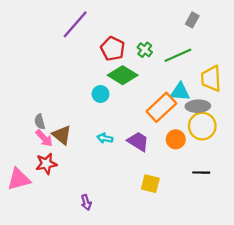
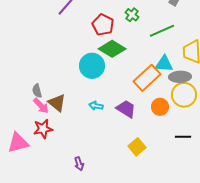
green cross: (145, 50) -> (132, 15), moved
cyan circle: (101, 94) -> (92, 66), size x1.6
yellow square: (150, 184) -> (137, 147), turned 36

